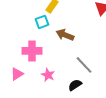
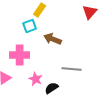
gray line: (84, 65) -> (72, 69), turned -42
black semicircle: (75, 85) -> (52, 88), moved

